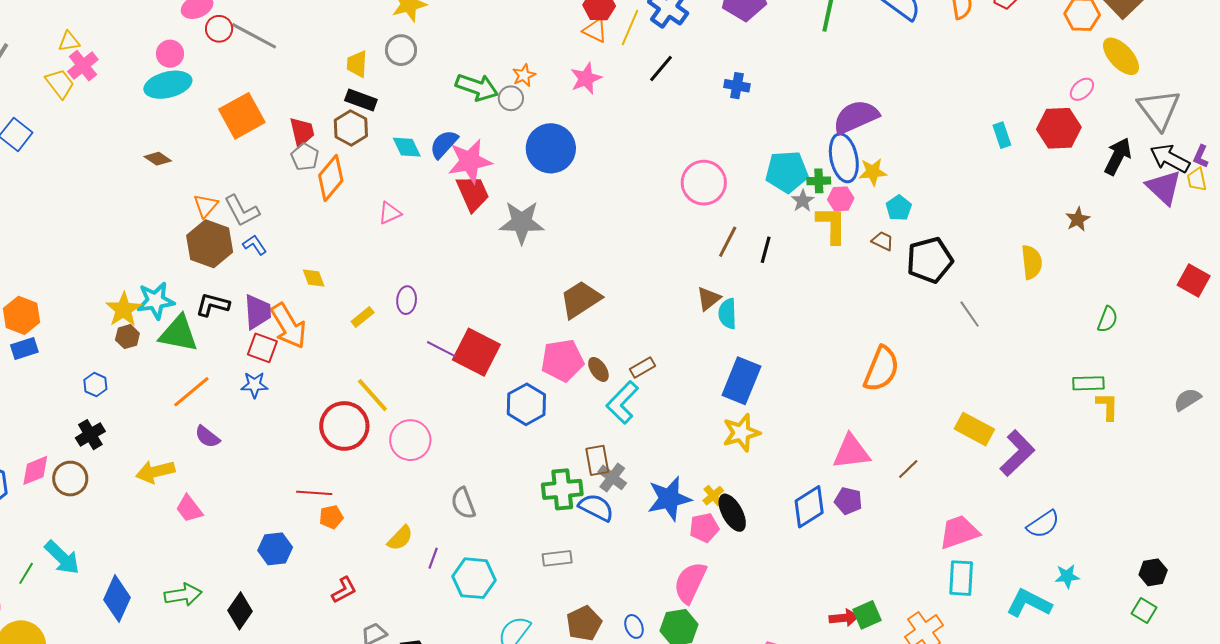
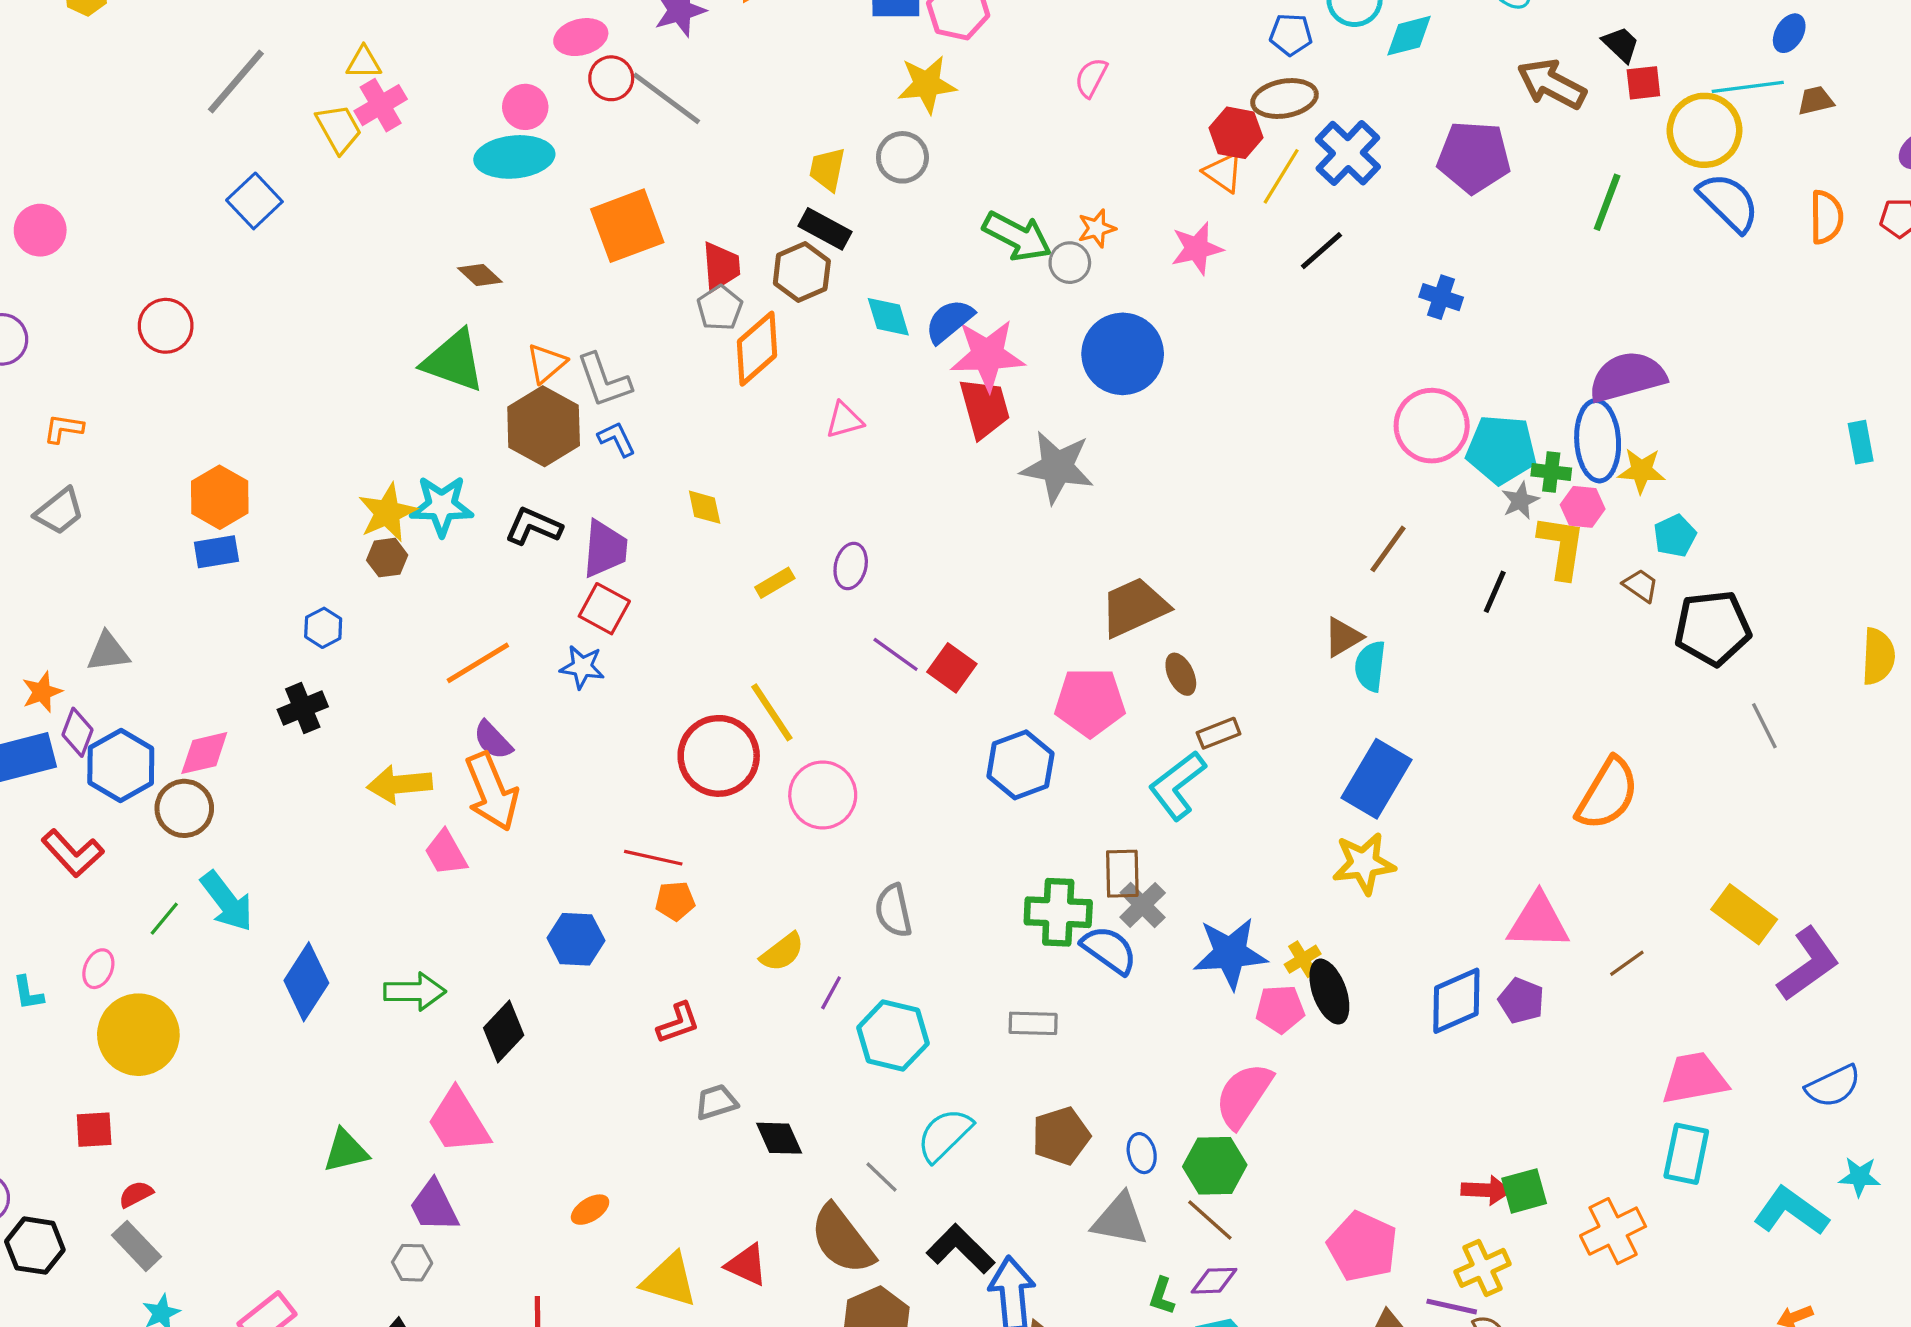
pink circle: (704, 183) -> (1432, 426), moved
black line: (766, 250) -> (1495, 592), moved
orange arrow: (289, 326) -> (492, 792), moved
green triangle: (178, 334) -> (454, 361), moved
red square: (476, 352) -> (952, 668), size x0.6
brown ellipse: (598, 369) -> (1181, 674), moved
brown circle: (70, 479) -> (184, 808), moved

